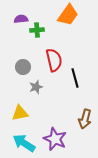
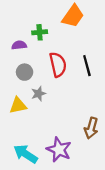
purple semicircle: (21, 19) -> (19, 45), moved
black line: (75, 78) -> (87, 66), moved
yellow triangle: (20, 113) -> (18, 105), moved

